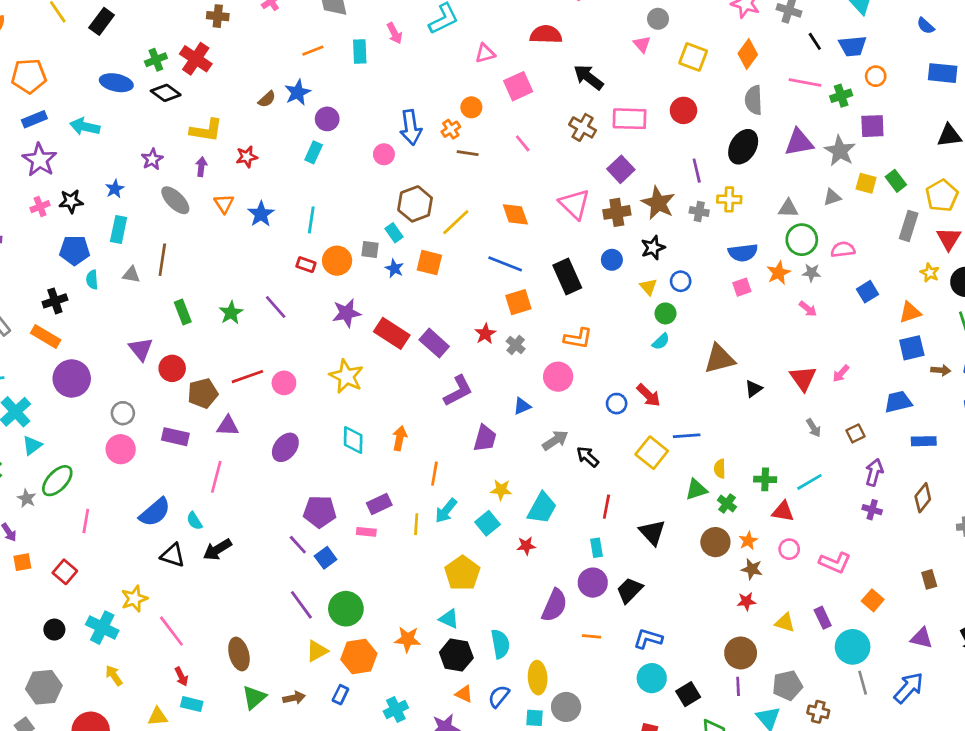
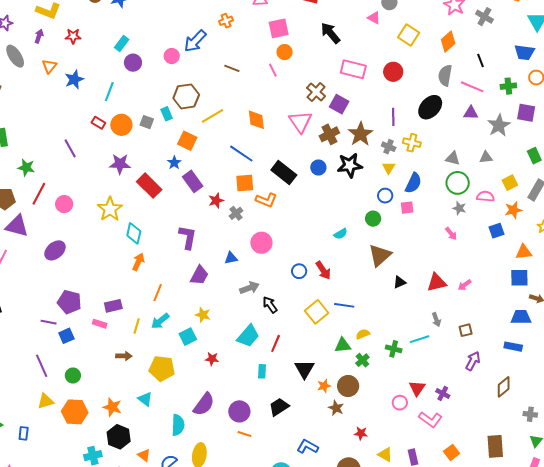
black line: (815, 41) -> (481, 60), moved
pink triangle: (642, 44) -> (374, 18), turned -32
pink line: (805, 82) -> (472, 87), moved
orange circle: (471, 107) -> (285, 52), moved
purple circle: (327, 119) -> (133, 63), moved
blue arrow: (411, 127) -> (195, 41), turned 40
brown cross: (583, 127) -> (316, 92), moved
orange cross: (451, 129) -> (226, 21), moved
purple triangle: (799, 142) -> (471, 113), size x0.7
purple square: (621, 169) -> (339, 104), turned -30
yellow square: (866, 183) -> (510, 183), moved, turned 35
brown cross: (617, 212) -> (329, 134), turned -30
black star: (653, 248) -> (350, 165), size x1.4
blue semicircle: (743, 253) -> (413, 183), turned -70
blue star: (394, 268) -> (174, 163), moved
orange star: (779, 273) -> (513, 210), moved
black rectangle: (567, 277) -> (284, 172), turned -40
blue circle: (681, 281) -> (385, 196), moved
yellow triangle: (648, 287) -> (389, 168), moved
green star: (231, 313) -> (26, 168), moved, turned 30
green circle: (666, 313) -> (373, 219), moved
orange L-shape: (578, 338) -> (266, 200), moved
purple rectangle: (434, 343) -> (193, 181), moved
brown triangle: (719, 359) -> (380, 255), turned -40
red line: (247, 377) -> (39, 194), turned -55
red triangle: (803, 378) -> (437, 282), turned 40
purple L-shape: (458, 391) -> (188, 237), turned -65
blue trapezoid: (898, 402) -> (521, 317), moved
purple triangle: (228, 426) -> (17, 226), size x1.4
cyan diamond: (353, 440) -> (134, 233), moved
yellow semicircle: (720, 469) -> (363, 334), turned 56
cyan line: (809, 482) -> (420, 339), moved
cyan trapezoid: (542, 508) -> (248, 336), moved
purple cross: (872, 510) -> (443, 393), moved
red triangle: (783, 511) -> (417, 388), moved, turned 42
orange star: (748, 541) -> (324, 386), moved
purple line: (298, 545) -> (49, 322), turned -49
brown star: (752, 569) -> (336, 408), moved
yellow pentagon: (462, 573) -> (162, 368), turned 30
brown rectangle: (929, 579) -> (495, 446), size x1.6
purple circle: (593, 583) -> (239, 411), moved
purple semicircle: (554, 605) -> (204, 404), moved
green circle: (346, 609) -> (73, 376), size x0.6
blue L-shape: (648, 639) -> (308, 447), moved
black hexagon: (456, 655) -> (119, 437), moved
blue rectangle: (340, 695) -> (24, 433), moved, turned -32
brown arrow: (294, 698) -> (124, 356), moved

